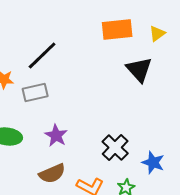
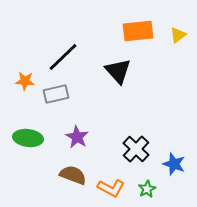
black triangle: (139, 70) -> (118, 71), moved
brown semicircle: (52, 174) -> (73, 175), turned -136

